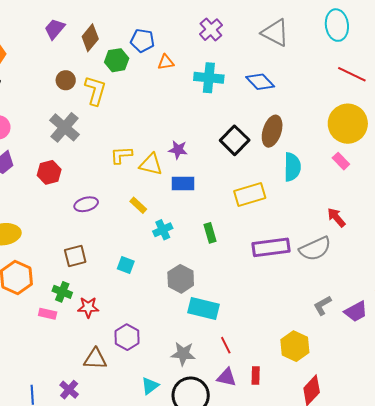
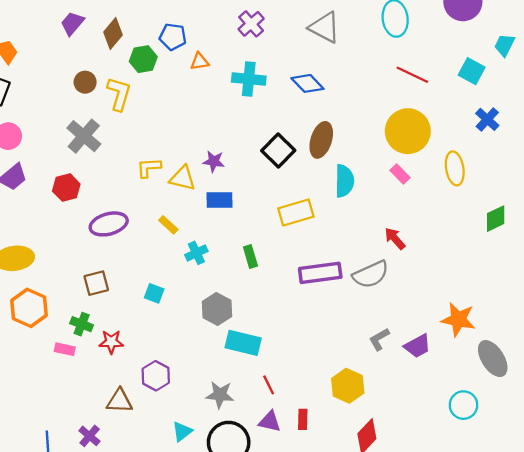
purple ellipse: (86, 204) -> (109, 224), size x1.4

